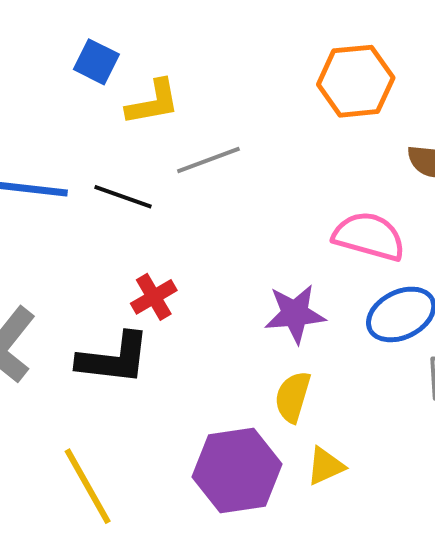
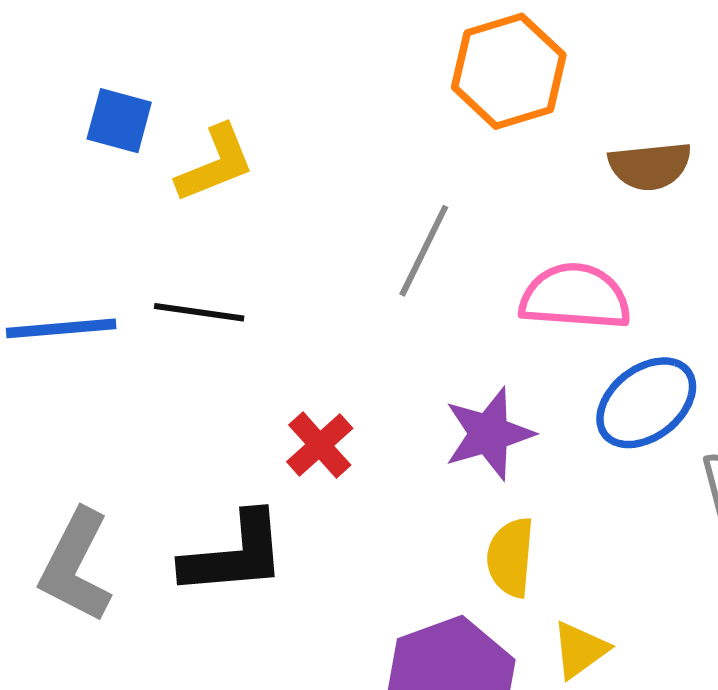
gray line: (208, 160) -> (424, 251), moved, turned -32
red cross: (154, 297) -> (320, 445), moved

